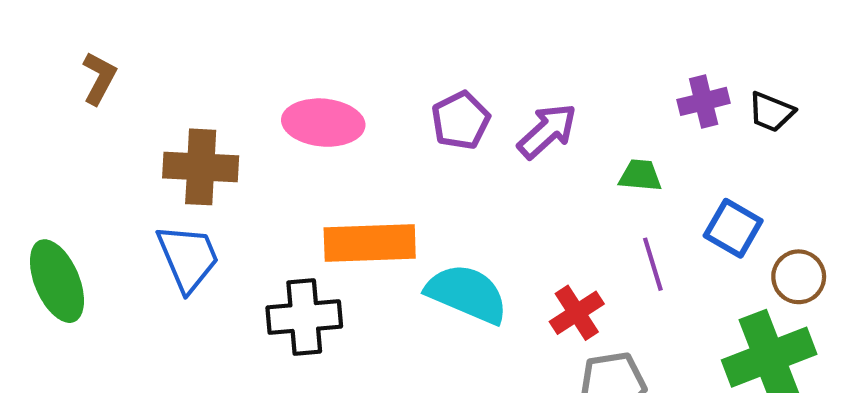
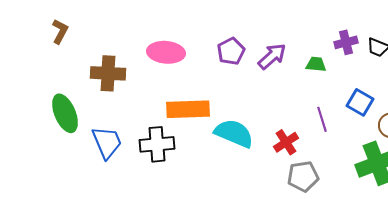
green trapezoid: (640, 175) -> (316, 64), moved
blue trapezoid: (188, 258) -> (107, 142), moved
green ellipse: (57, 281) -> (65, 113), moved

